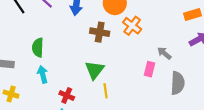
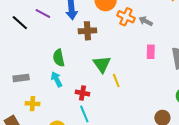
brown cross: (100, 32) -> (87, 31), moved
green semicircle: (38, 48) -> (59, 58), moved
gray arrow: (164, 53) -> (146, 21), moved

